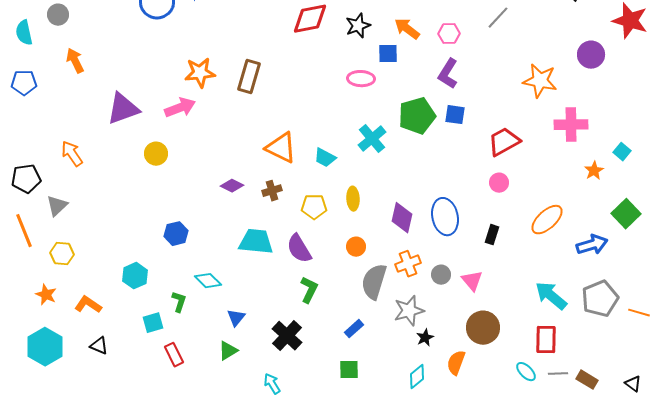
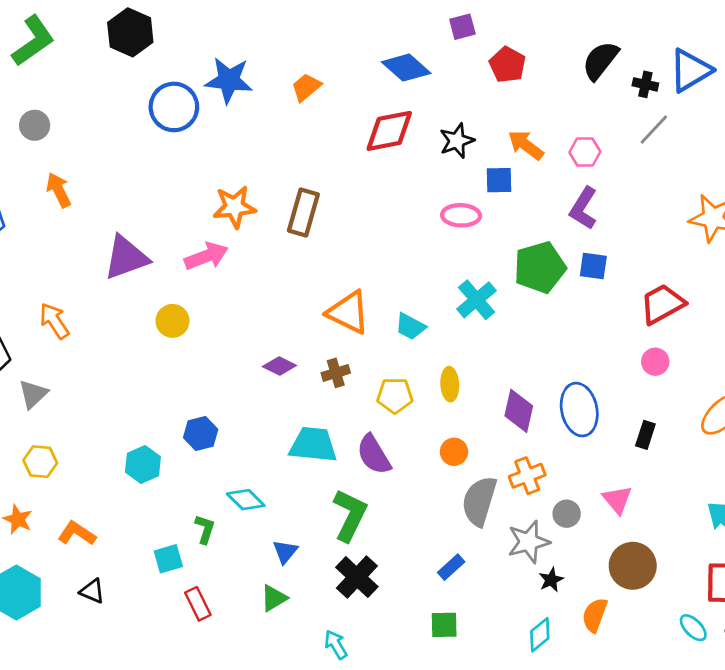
gray circle: (441, 275) -> (567, 514), moved
cyan hexagon: (135, 276) -> (143, 464), moved
green L-shape: (309, 290) -> (350, 515), moved, size x1.4

